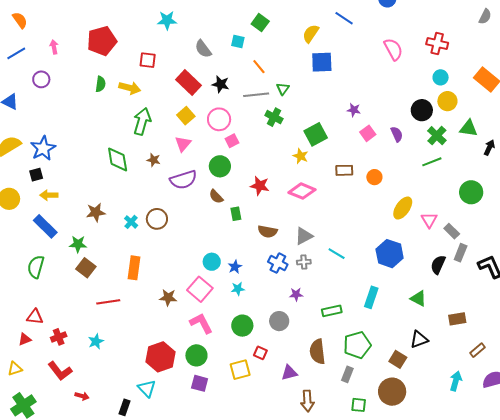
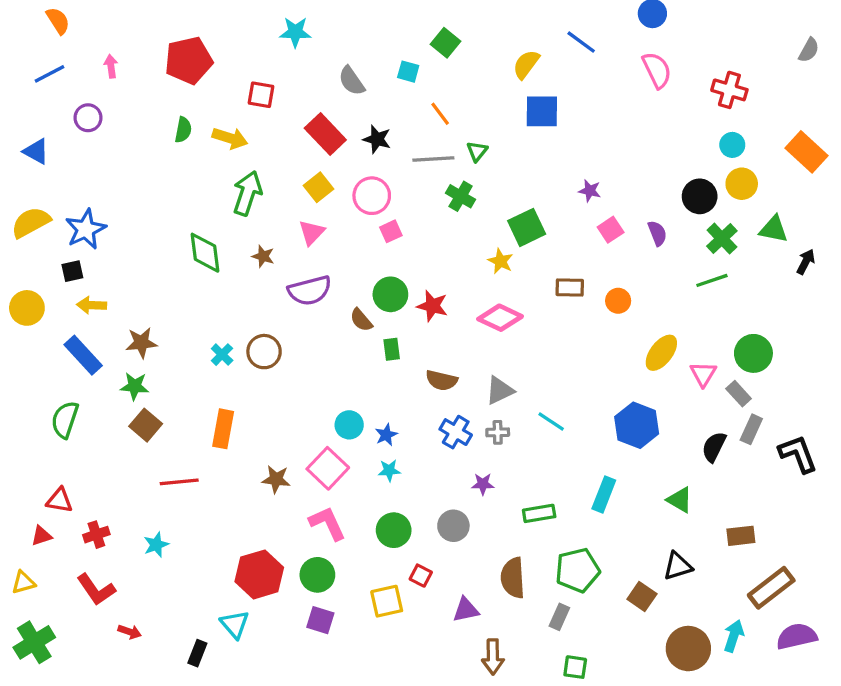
pink semicircle: (393, 49) -> (657, 70), moved
green circle: (220, 166) -> (390, 294), moved
green circle: (471, 192) -> (753, 353), moved
brown star: (96, 212) -> (141, 343), moved
brown rectangle: (477, 350) -> (771, 588), size x1.8
brown circle: (392, 392) -> (688, 649), moved

